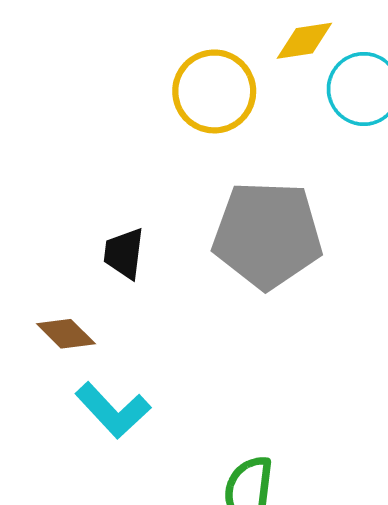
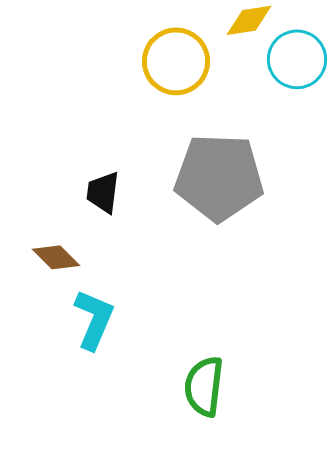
cyan L-shape: (113, 410) -> (94, 319), turned -114

